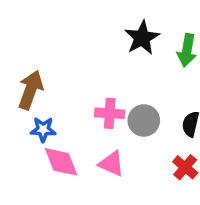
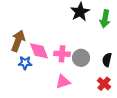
pink diamond: (61, 162) -> (39, 51), moved
pink triangle: (111, 164) -> (63, 82), turned -42

